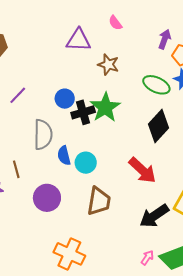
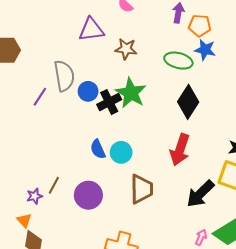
gray semicircle: (43, 135) -> (64, 76), moved
brown line: (16, 169) -> (54, 185), moved, turned 54
red arrow: (142, 170) -> (180, 150), turned 76

